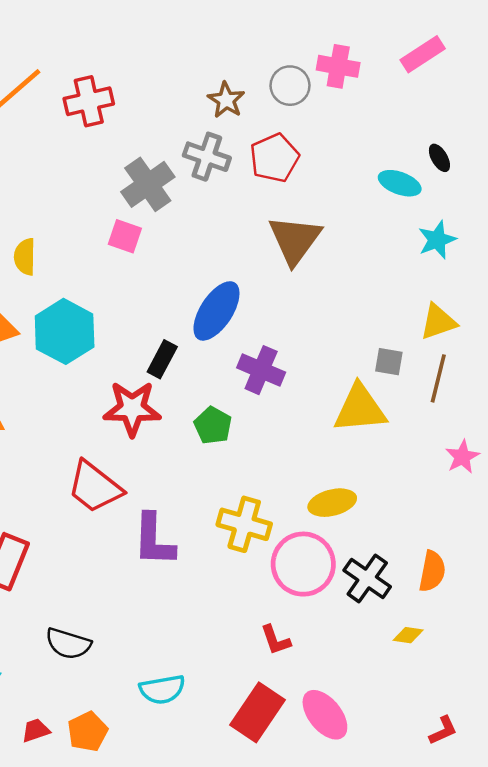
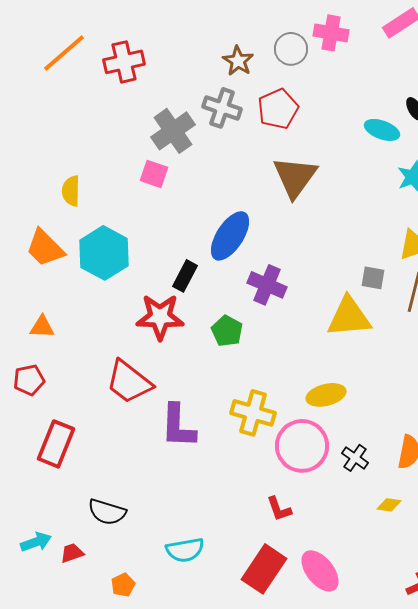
black cross: (367, 579) -> (355, 458), size x0.7
red trapezoid: (36, 730) -> (72, 553), moved
orange pentagon: (88, 732) -> (123, 585), size x0.7

